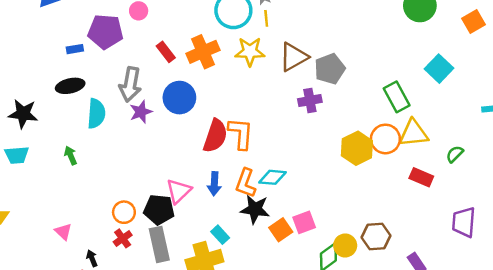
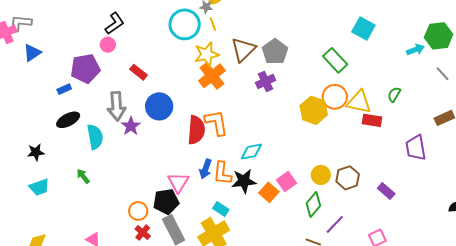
orange cross: (203, 52) -> (212, 76), moved
black star: (23, 114) -> (36, 152), size x0.7
yellow triangle: (414, 133) -> (359, 102), moved, turned 32
orange L-shape: (246, 183) -> (222, 173), moved
blue arrow: (214, 184) -> (205, 169), turned 30
yellow circle: (345, 246) -> (321, 175), moved

